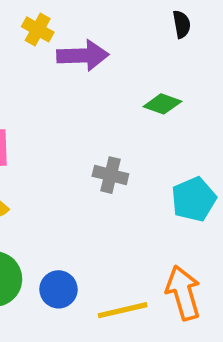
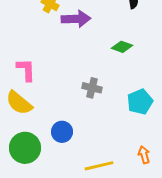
blue circle: (58, 289) -> (62, 132), moved
orange arrow: (183, 293) -> (144, 155), moved, size x0.6

